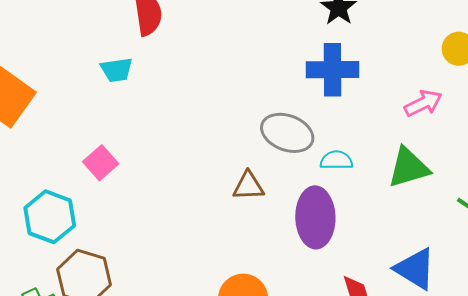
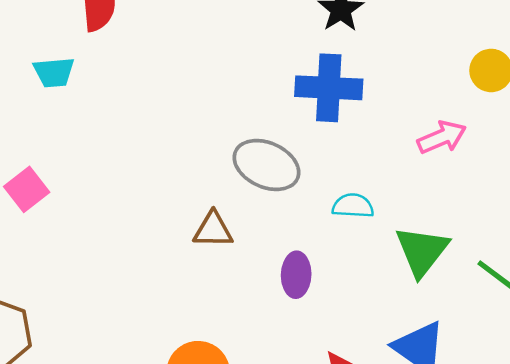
cyan semicircle: (336, 160) -> (353, 206), moved
green triangle: (409, 168) -> (422, 251), moved, turned -39
purple ellipse: (315, 217) -> (296, 275), size x0.6

